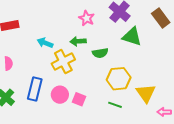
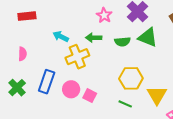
green semicircle: (100, 53) -> (122, 42), moved

